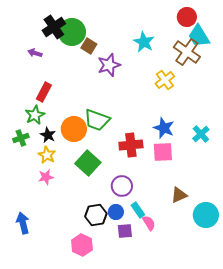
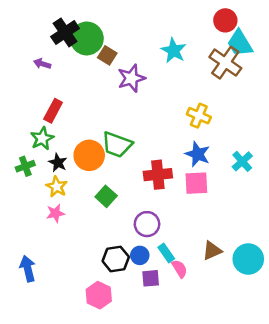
yellow cross: (165, 80) -> (199, 116), moved, turned -30
green square: (88, 163) -> (106, 196), size x0.7
brown triangle: (179, 195) -> (212, 251), moved

